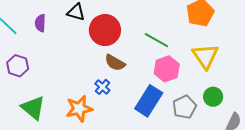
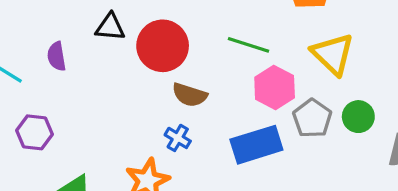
blue rectangle: (149, 101) -> (256, 145), turned 52
gray pentagon: (184, 107) -> (312, 118), moved

